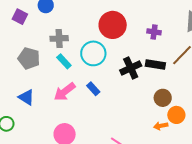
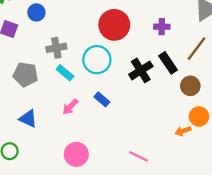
black rectangle: (155, 64) -> (168, 63), turned 54
pink arrow: (65, 92) -> (70, 107), size x0.7
brown circle: (163, 98) -> (190, 86), moved

